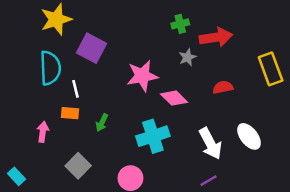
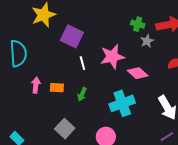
green cross: (180, 24) -> (138, 24), moved, turned 32
cyan semicircle: (50, 68) -> (18, 53), moved
white line: (76, 89) -> (82, 63), moved
pink arrow: (43, 132) -> (36, 85), moved

